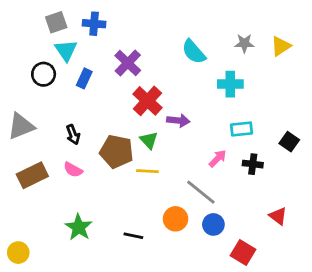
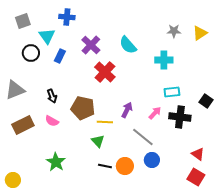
gray square: (56, 22) -> (23, 21), moved
cyan semicircle: (194, 52) -> (128, 45), moved
purple arrow: (178, 121) -> (127, 110), moved, turned -70
green triangle: (149, 140) -> (98, 141), moved
black cross: (253, 164) -> (180, 117), size x1.5
orange circle: (176, 219) -> (125, 166), moved
black line: (133, 236) -> (105, 166), moved
red square: (243, 253) -> (196, 177), moved

